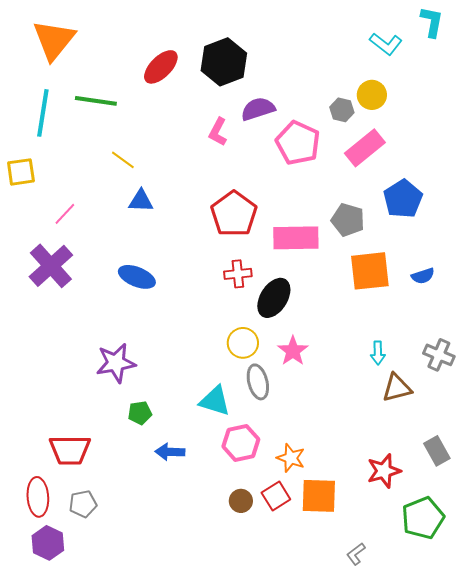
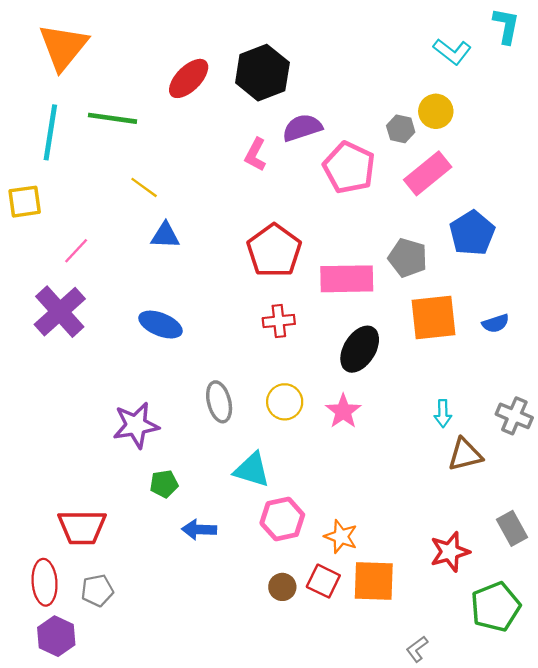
black ellipse: (274, 298) -> (360, 349), moved
gray ellipse: (258, 382) -> (219, 402), moved
red square: (276, 496) -> (323, 581), turned -32

